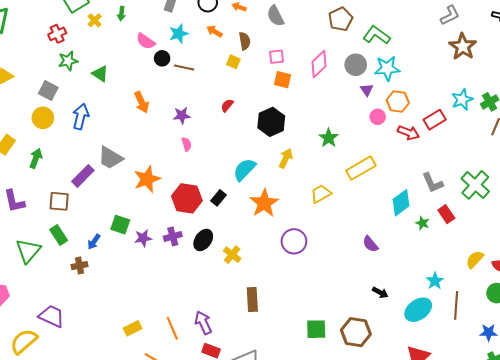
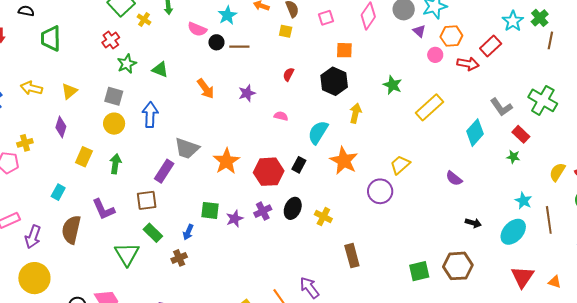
orange square: (282, 80) -> (344, 50), moved
pink semicircle: (186, 144) -> (281, 116), moved, turned -48
yellow trapezoid: (321, 194) -> (400, 165), moved
green star: (422, 223) -> (513, 157), moved

